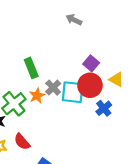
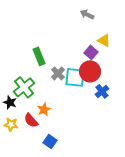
gray arrow: (74, 20) -> (87, 14), moved
yellow triangle: (116, 79) -> (104, 40), moved
orange star: (37, 96) -> (44, 109), moved

